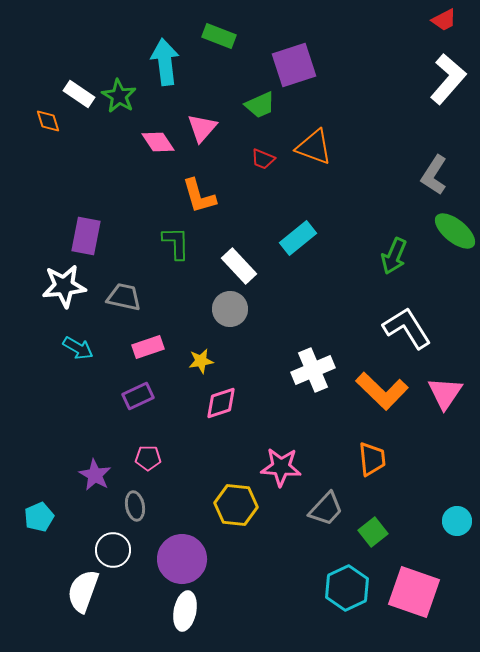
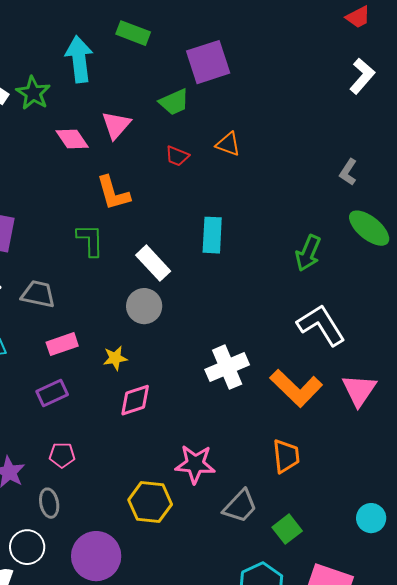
white L-shape: (448, 79) -> (362, 76), size x0.7
orange triangle: (314, 147) -> (228, 144), size x0.7
gray L-shape: (434, 175) -> (348, 172), size x0.7
cyan rectangle: (298, 238) -> (212, 235), turned -48

